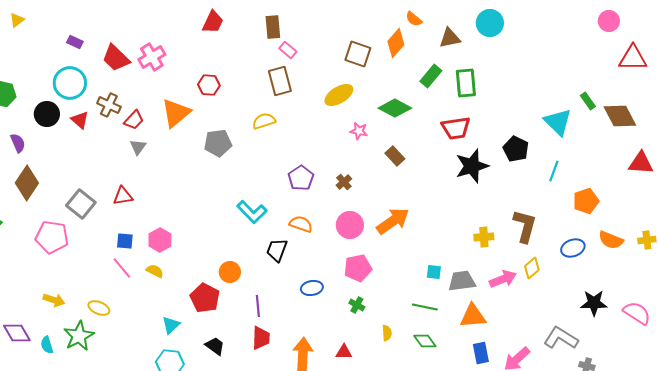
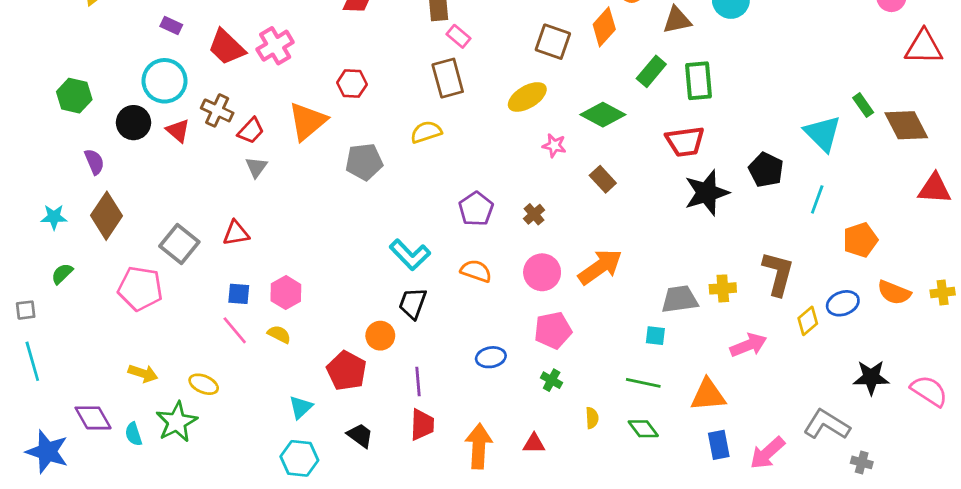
black trapezoid: (277, 250) -> (413, 303), moved
yellow diamond: (532, 268) -> (808, 321), moved
gray trapezoid: (462, 281) -> (680, 299), moved

